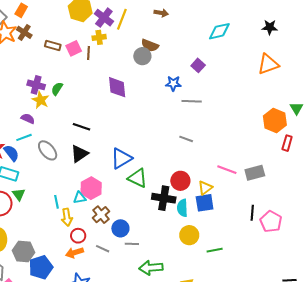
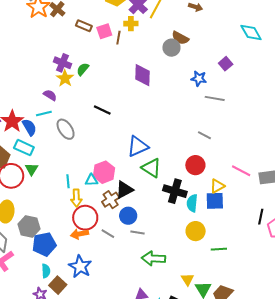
cyan diamond: (219, 31) -> (251, 33), turned 65
black triangle: (79, 154) -> (124, 190), moved
red circle: (180, 181) -> (195, 165), moved
red circle: (78, 236) -> (85, 218), size x1.6

